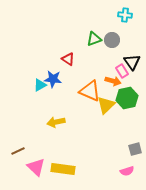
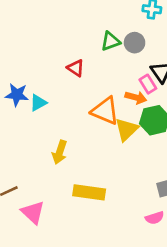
blue star: (53, 79) -> (17, 95), moved
yellow arrow: (56, 122) -> (60, 152), turned -60
yellow rectangle: (63, 169) -> (89, 192), moved

